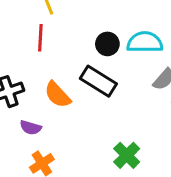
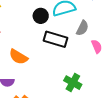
black rectangle: (98, 81) -> (56, 39), moved

